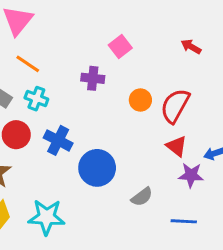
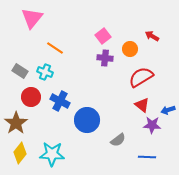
orange line: (28, 64) -> (55, 48), moved
purple cross: (93, 78) -> (105, 58), moved
orange circle: (140, 100) -> (130, 49), moved
red semicircle: (175, 106) -> (141, 77), turned 30

